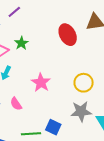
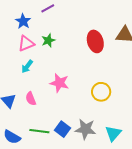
pink star: (41, 83) -> (59, 83), turned -30
gray star: (81, 111) -> (85, 129), moved

